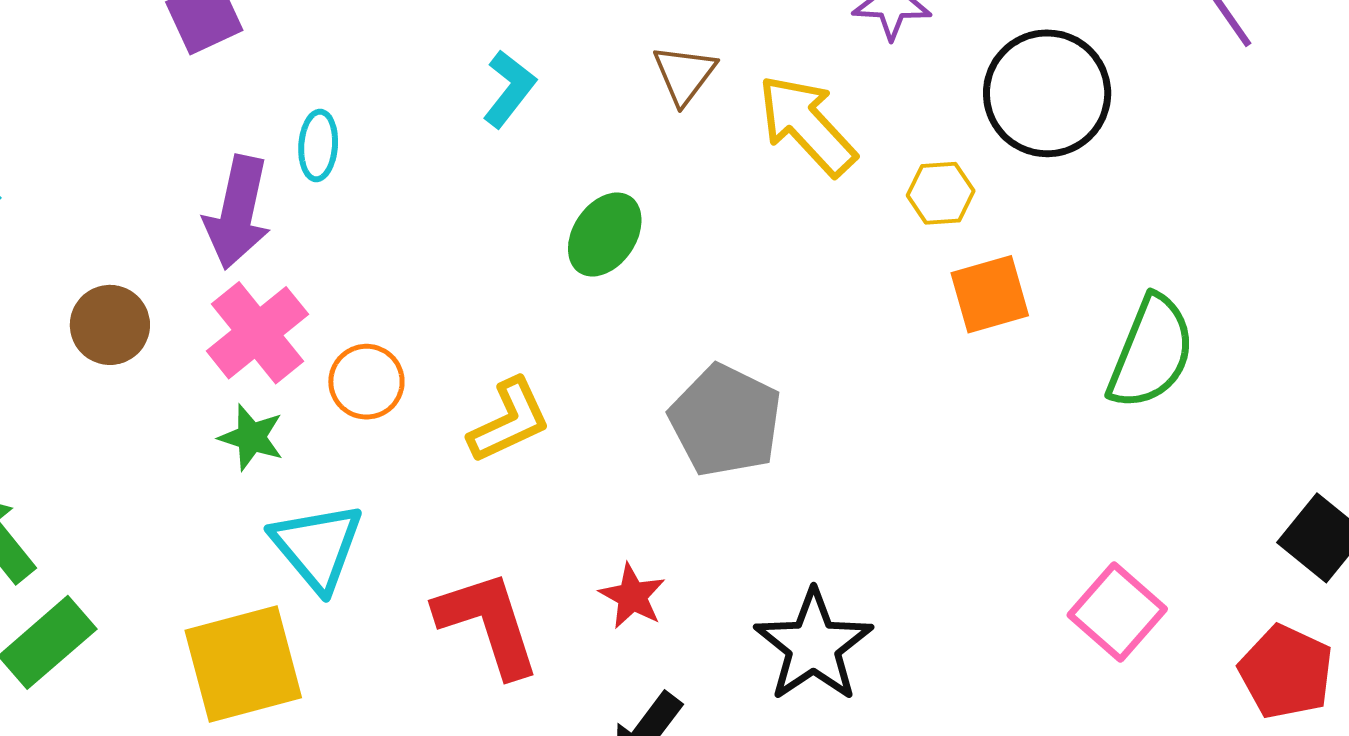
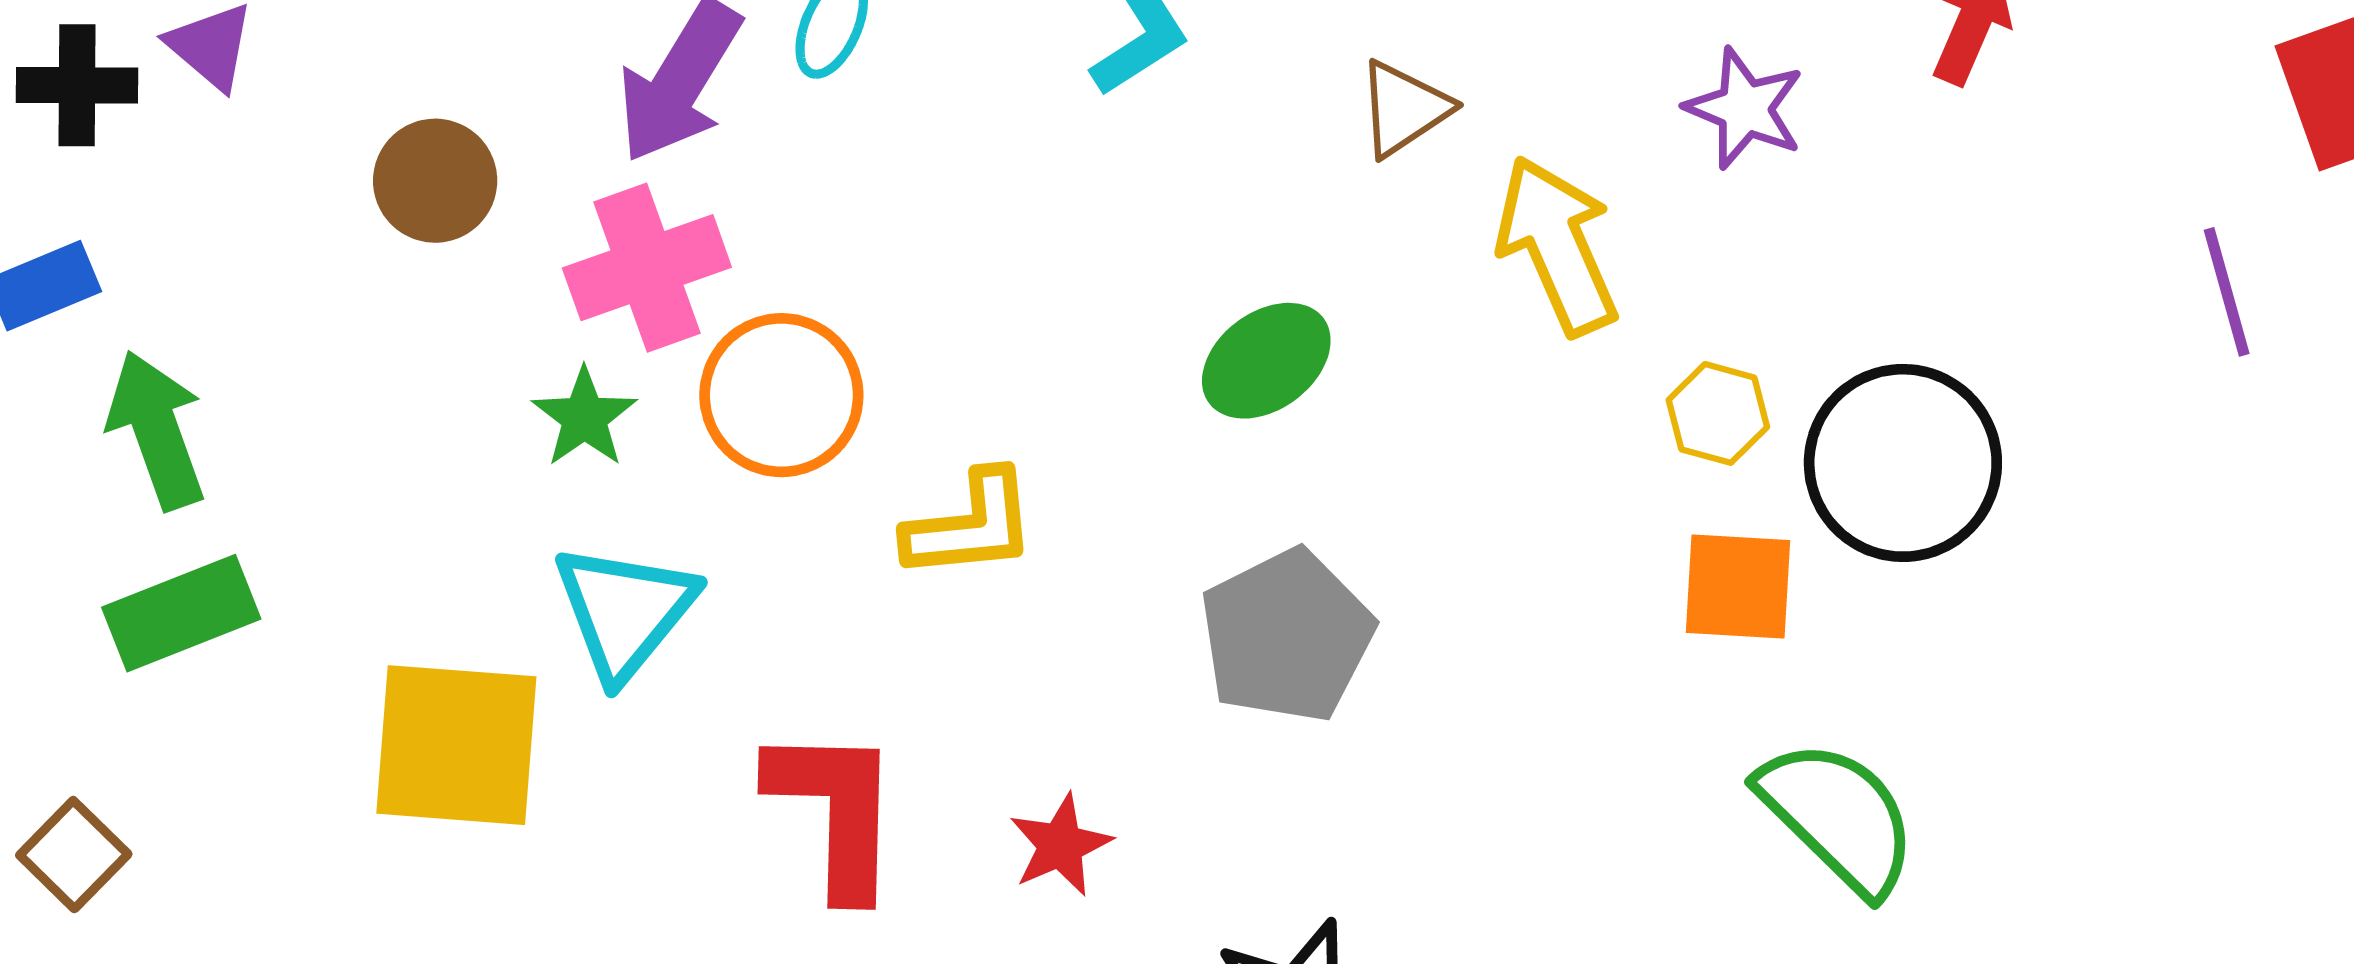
black circle: (1047, 93) -> (1903, 463), moved
green ellipse: (605, 235) -> (1266, 361), moved
green semicircle: (1151, 352) -> (1838, 817), moved, turned -87
orange circle: (366, 382) -> (781, 395), size x1.4

